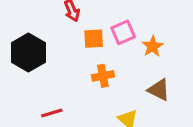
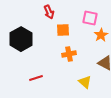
pink square: (123, 32) -> (90, 18), moved, turned 35

